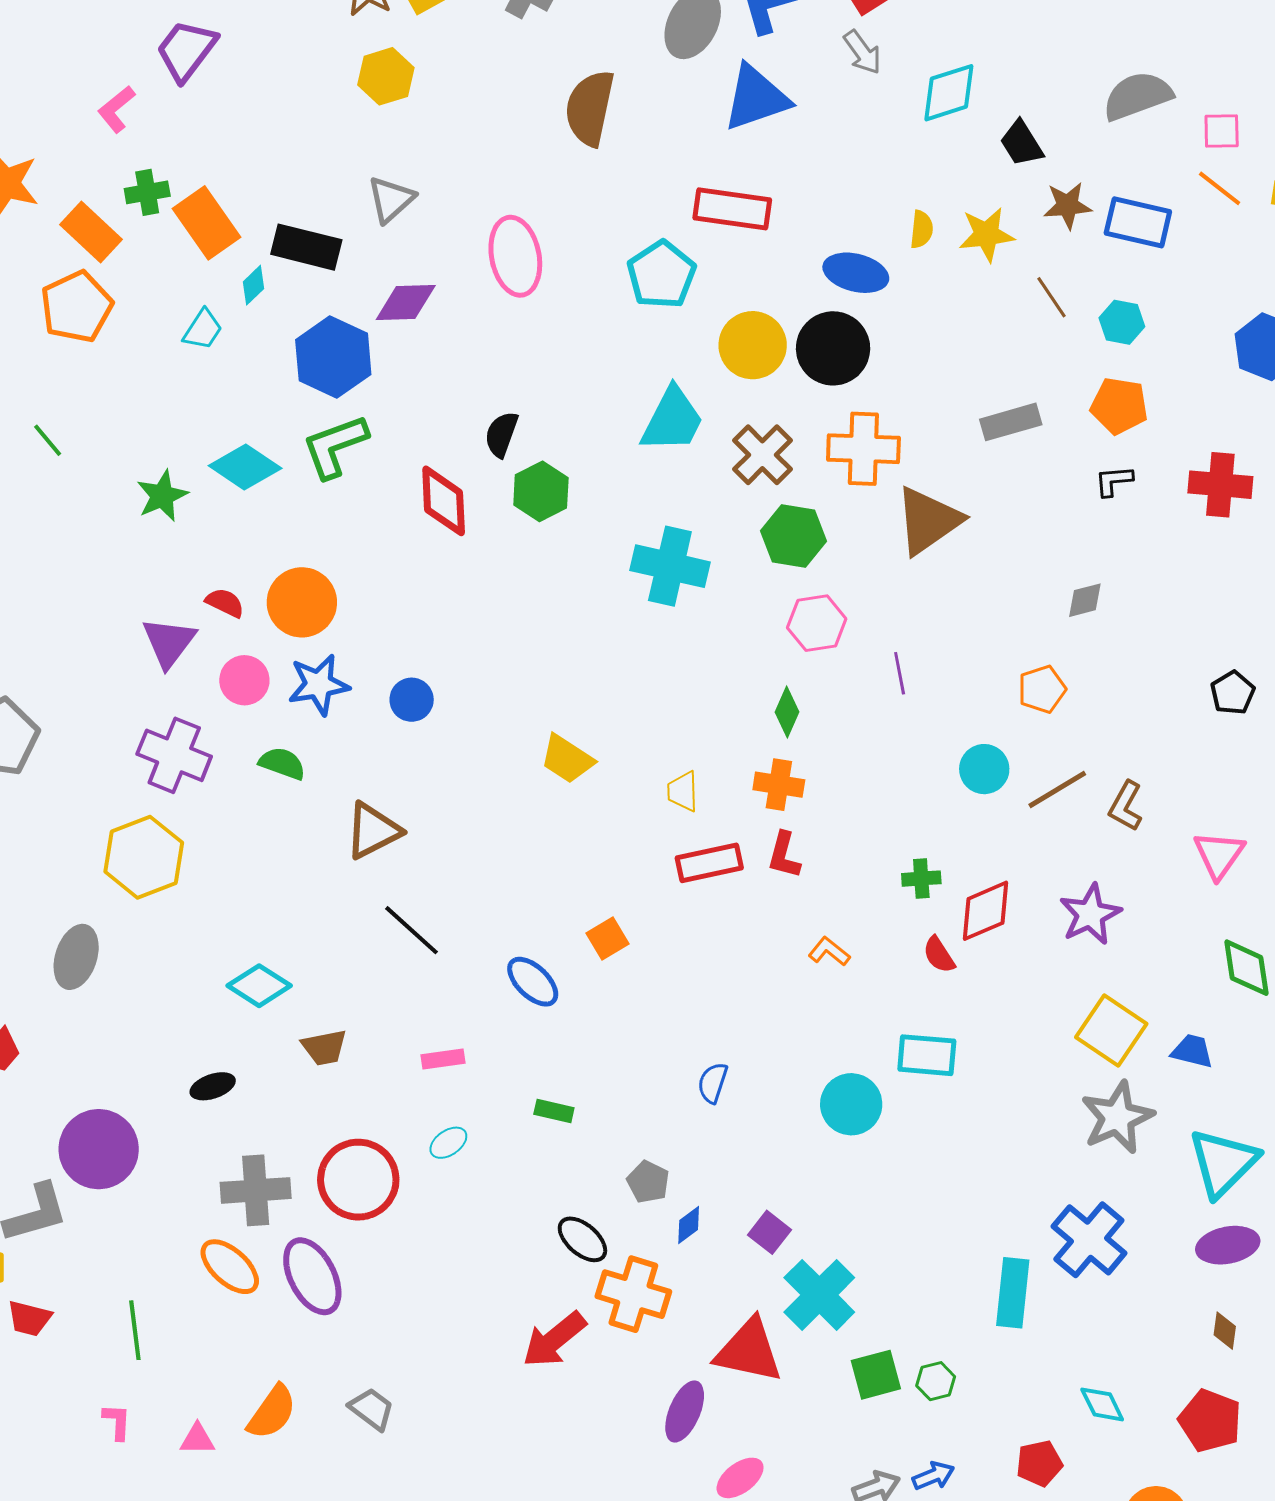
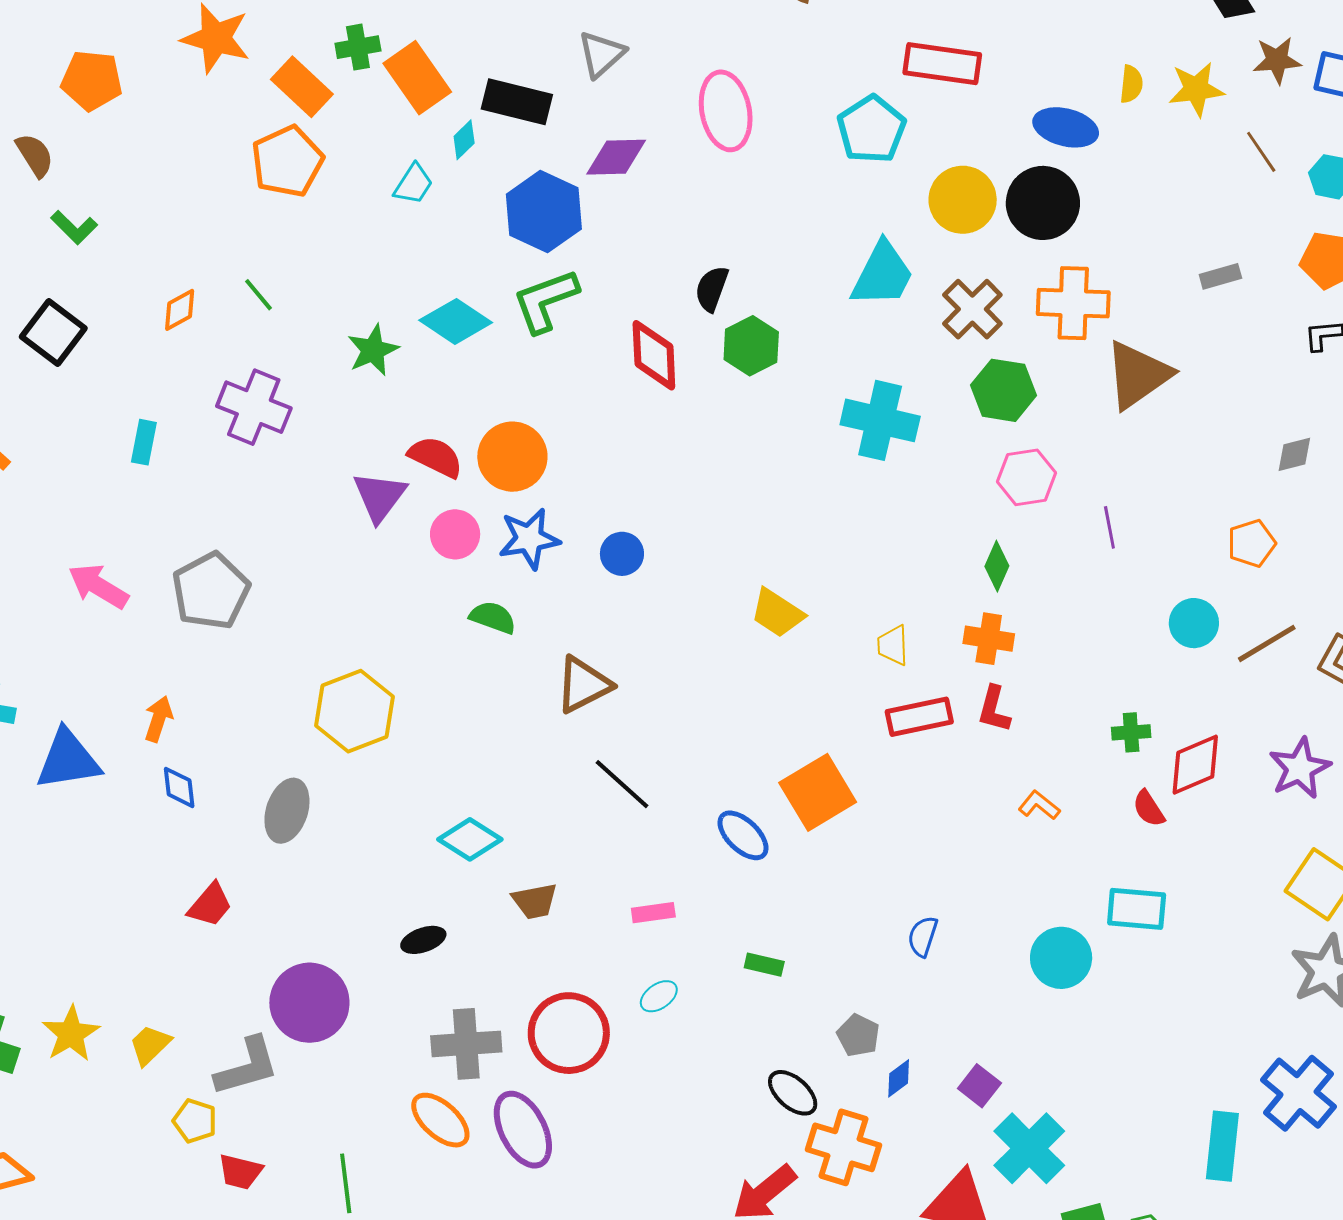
gray rectangle: (1011, 422) -> (1220, 276), size x0.7
red semicircle: (225, 603) -> (436, 457), size x1.4
purple cross: (174, 755) -> (254, 407), moved
orange square: (608, 939) -> (818, 792), size x1.8

